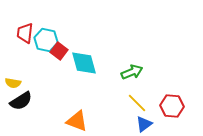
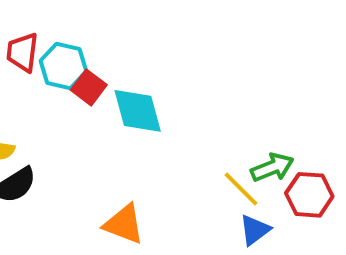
green arrow: (132, 72) -> (272, 167), moved

